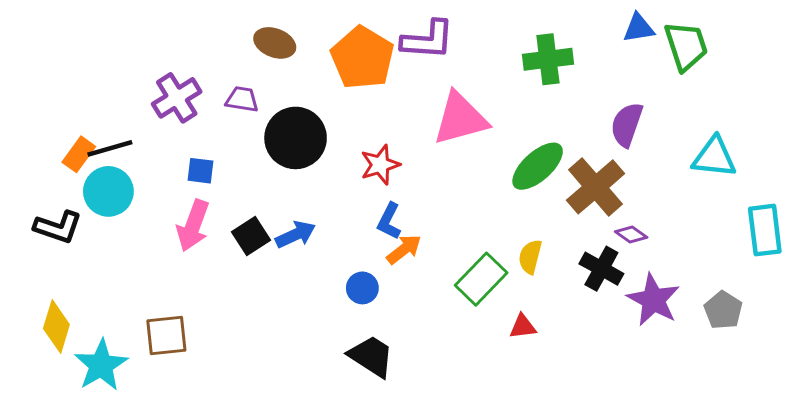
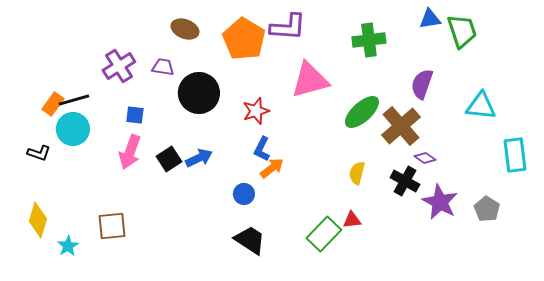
black L-shape: (58, 227) -> (39, 153), size x0.7
green rectangle: (481, 279) -> (324, 234), moved
cyan star: (101, 365) -> (68, 246), size x0.6

